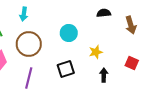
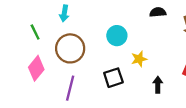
yellow star: (96, 52) -> (139, 59), moved

